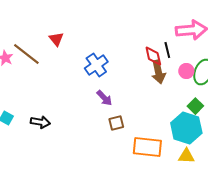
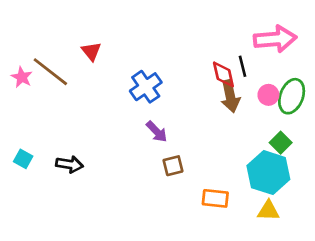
orange rectangle: (147, 147) -> (215, 198), size x0.7

